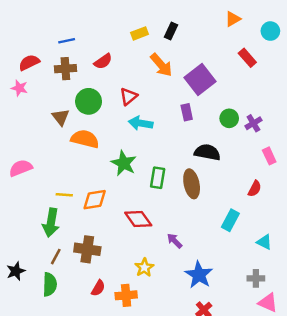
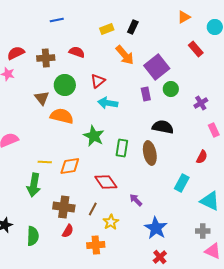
blue line: (67, 41) -> (57, 20), moved
red semicircle: (103, 61) -> (77, 52), turned -126
green circle: (229, 118) -> (171, 89), moved
cyan triangle: (264, 242) -> (210, 201), size x1.5
brown line: (56, 257) -> (93, 209), moved
red semicircle: (98, 288) -> (68, 231), moved

